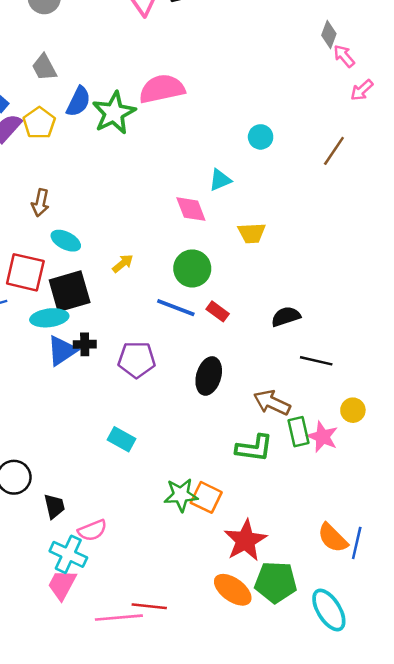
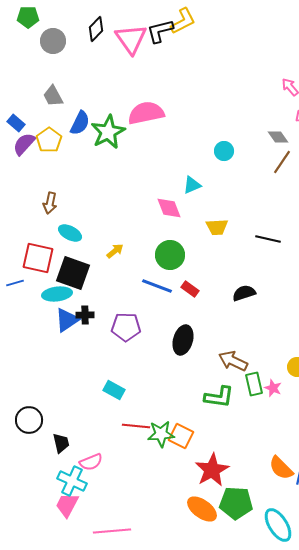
gray diamond: (329, 34) -> (278, 137), moved, turned -55
black square: (70, 291) -> (73, 273), turned 36
black line: (316, 361) -> (268, 239), moved
pink star: (323, 437) -> (273, 388), size x0.7
red line: (149, 606) -> (136, 426), moved

